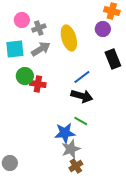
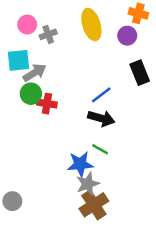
yellow ellipse: (69, 38) -> (91, 25), moved
gray arrow: (41, 49) -> (35, 73), moved
brown cross: (76, 166) -> (94, 205), size x1.6

